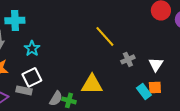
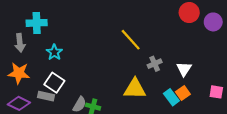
white square: (32, 77) -> (54, 83), turned -30
yellow triangle: (92, 84) -> (135, 89), moved
orange square: (155, 87) -> (183, 93), turned -32

